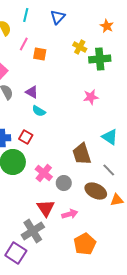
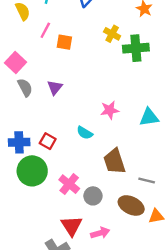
purple triangle: (32, 92) -> (55, 87), turned 40
pink star: (91, 97) -> (110, 110), moved
cyan semicircle: (39, 111) -> (85, 133), moved
cyan triangle: (110, 137) -> (149, 117), moved, turned -42
gray line: (109, 170) -> (147, 180), turned -32

